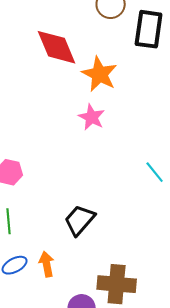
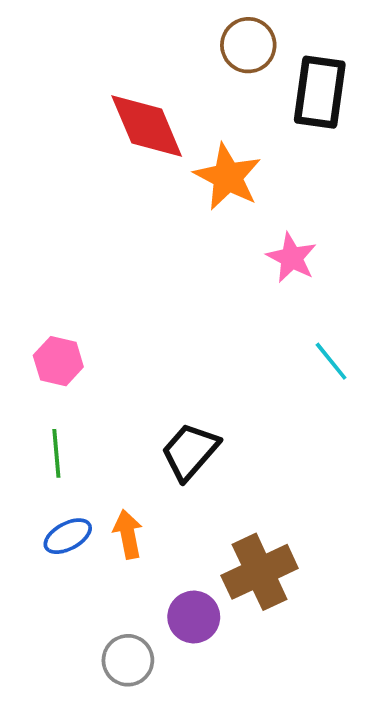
pink star: (92, 117) -> (292, 258), moved
brown cross: (117, 284) -> (260, 572), turned -30

